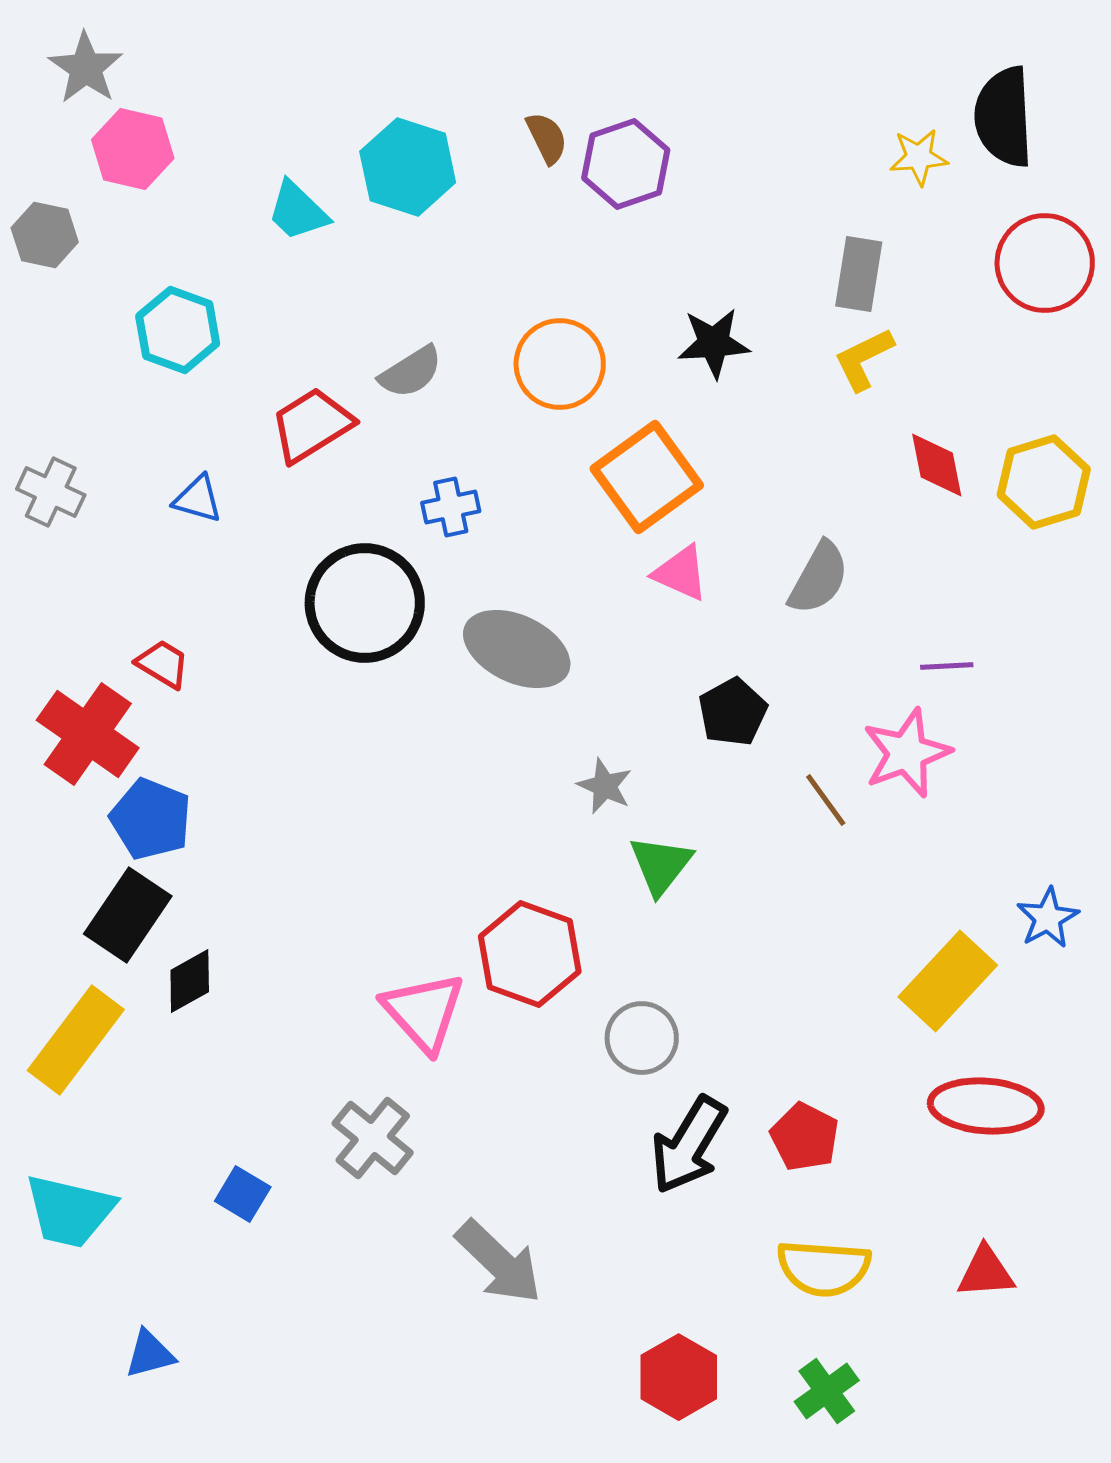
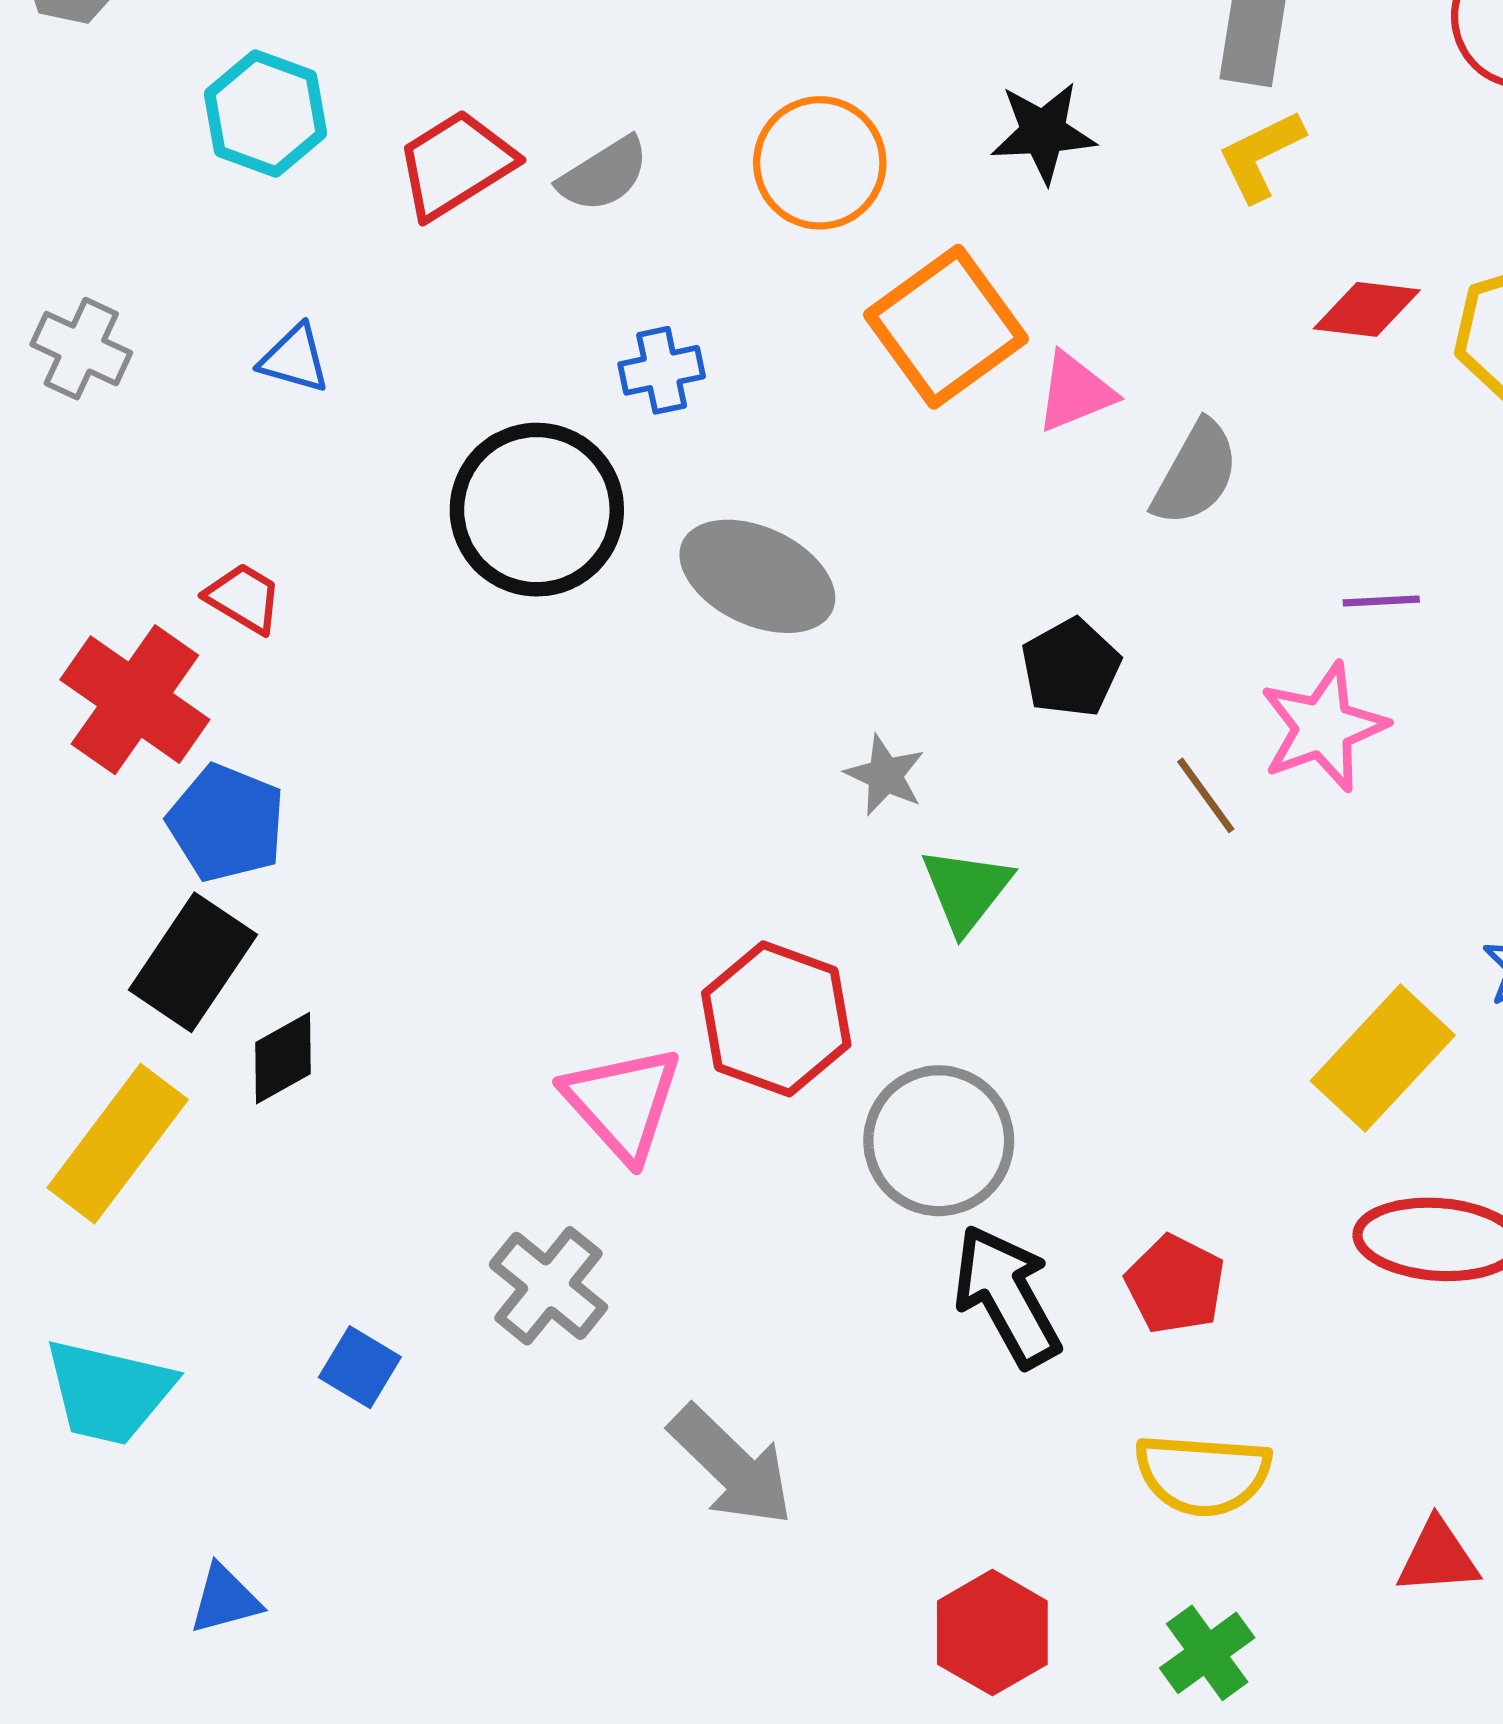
red trapezoid: (312, 425) -> (456, 164), moved
red diamond: (937, 465) -> (1367, 309), turned -72
pink triangle: (681, 573) -> (1075, 392), moved, turned -46
gray circle: (642, 1038) -> (939, 1141), size x1.4
black arrow: (689, 1145) -> (1007, 1296), turned 120
red triangle: (986, 1272) -> (1438, 1557), moved

